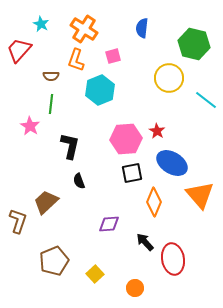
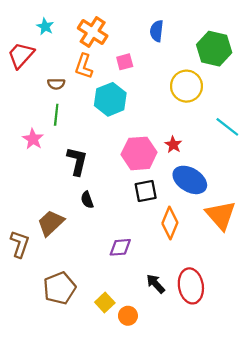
cyan line: (206, 100) -> (227, 127), moved
black arrow: (145, 242) -> (156, 284), moved
orange circle: (135, 288) -> (128, 316), moved

